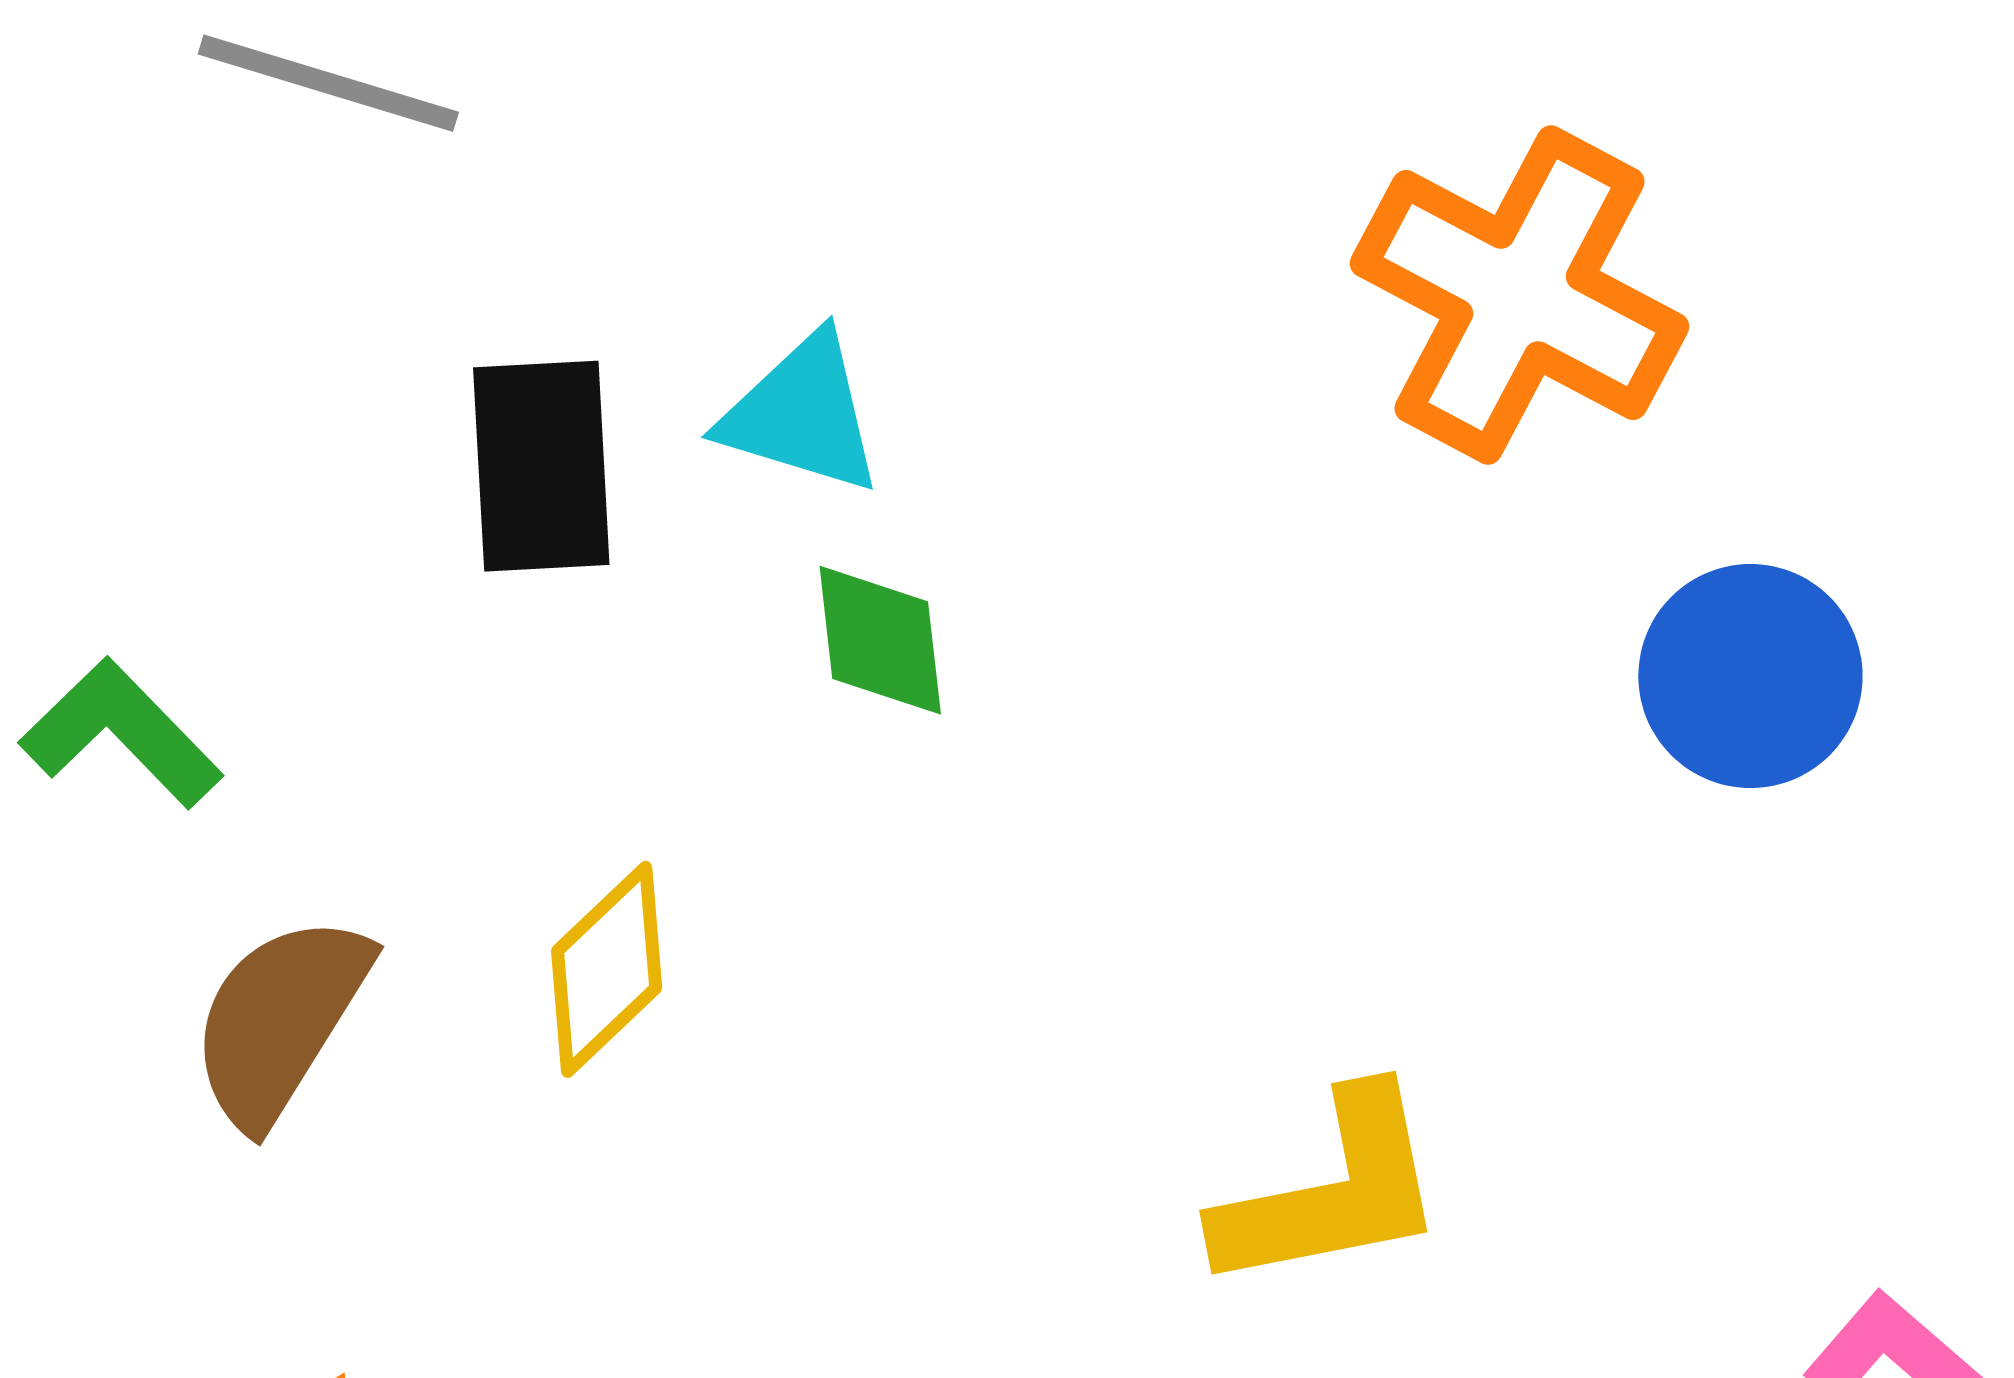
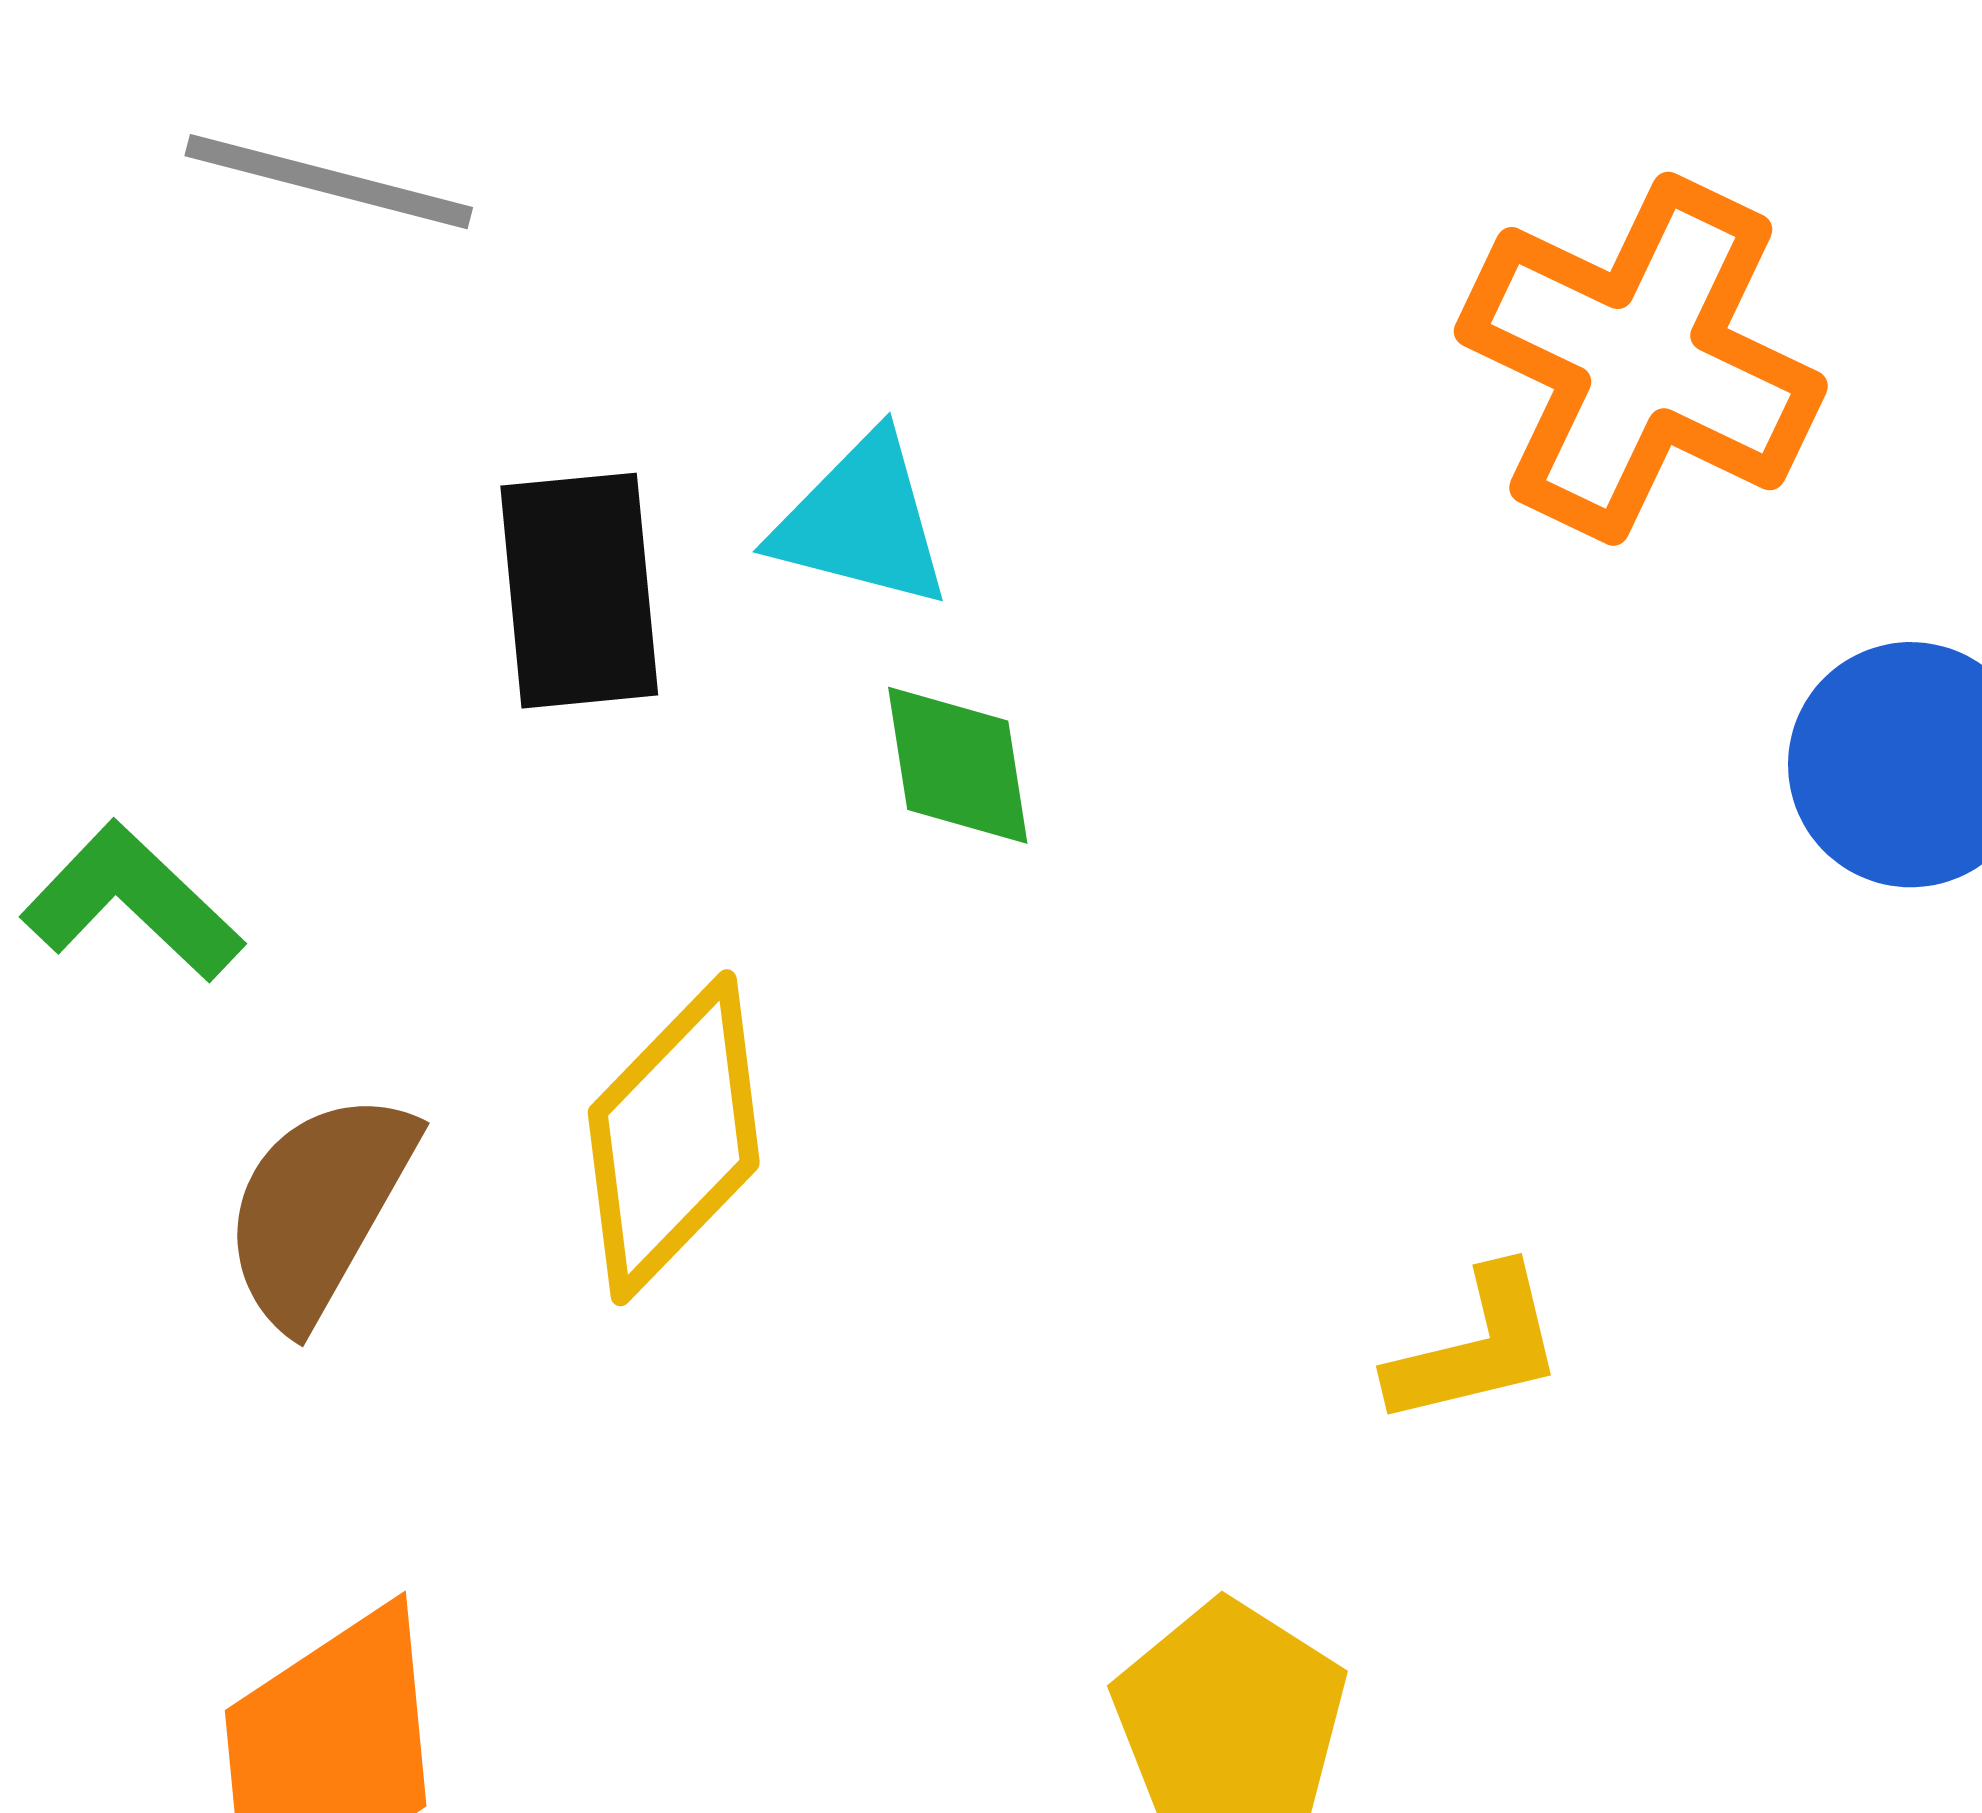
yellow diamond: (607, 969) -> (674, 1138), size x1.4
yellow L-shape: (1332, 1191) -> (1477, 1347), size x0.7

